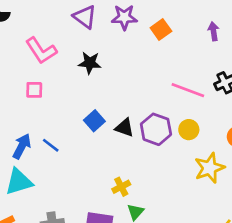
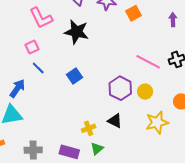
black star: (90, 63) -> (76, 32), size x1.4
pink square: (34, 90) -> (32, 47), turned -32
black triangle: (124, 128) -> (115, 121), moved
blue line: (51, 145) -> (38, 68), moved

